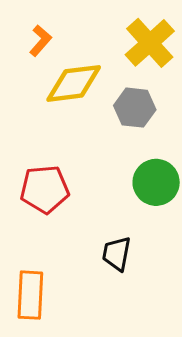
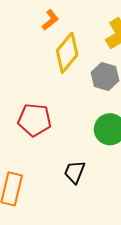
yellow diamond: (74, 83) -> (67, 53), turned -54

